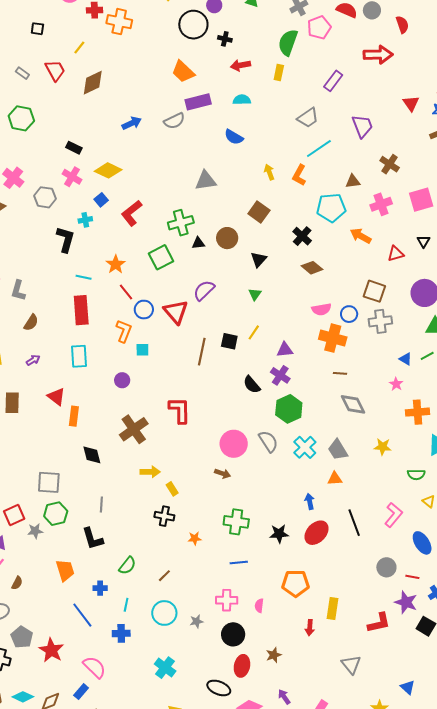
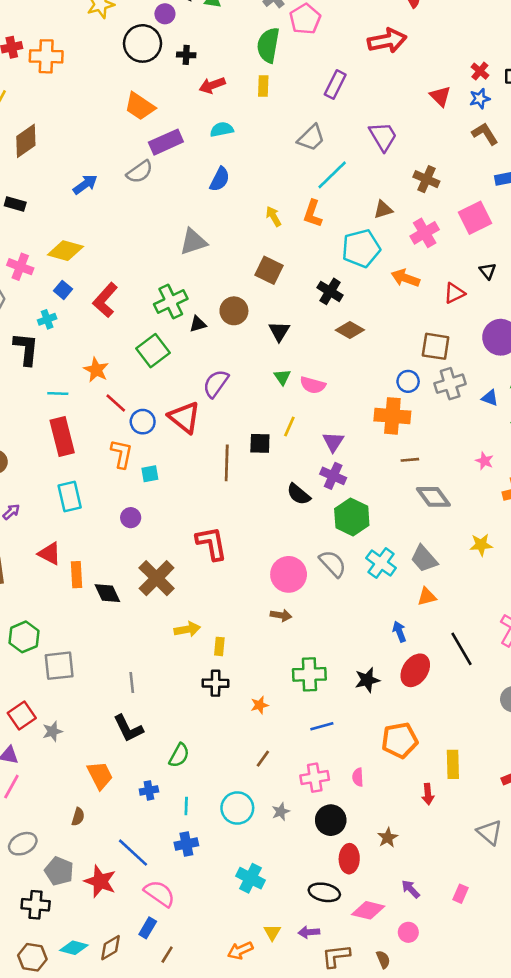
blue semicircle: (234, 137) -> (220, 179), turned -84
black rectangle: (74, 148) -> (15, 204), moved
pink semicircle: (321, 309) -> (313, 385), moved, turned 36
purple triangle: (285, 350) -> (333, 442), turned -42
blue triangle: (406, 359) -> (490, 398), moved
black diamond: (92, 455) -> (107, 593), moved
yellow rectangle: (172, 489) -> (219, 646), turned 48
green hexagon: (56, 514) -> (24, 637), moved
brown line: (164, 576) -> (263, 759), moved
brown semicircle: (17, 583) -> (78, 817), moved
blue line: (82, 615) -> (133, 853), moved

